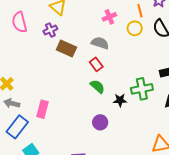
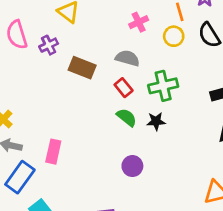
purple cross: (50, 30) -> (49, 45), moved
green cross: (142, 89) -> (163, 86), moved
black star: (120, 100) -> (156, 121), moved

